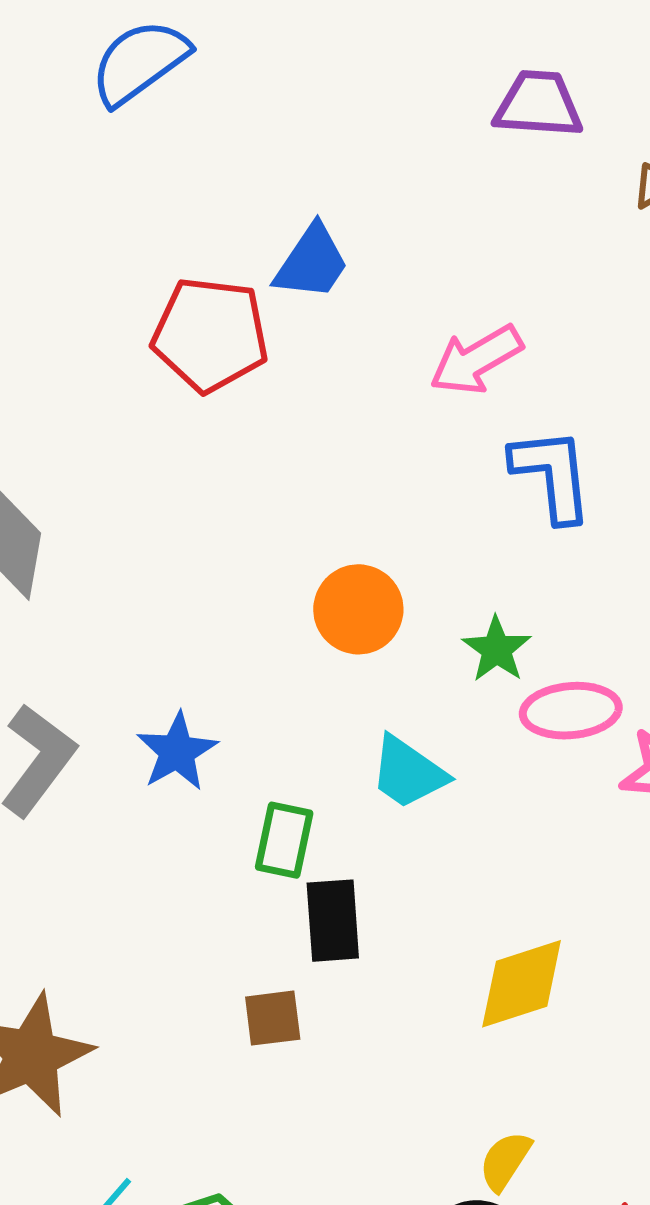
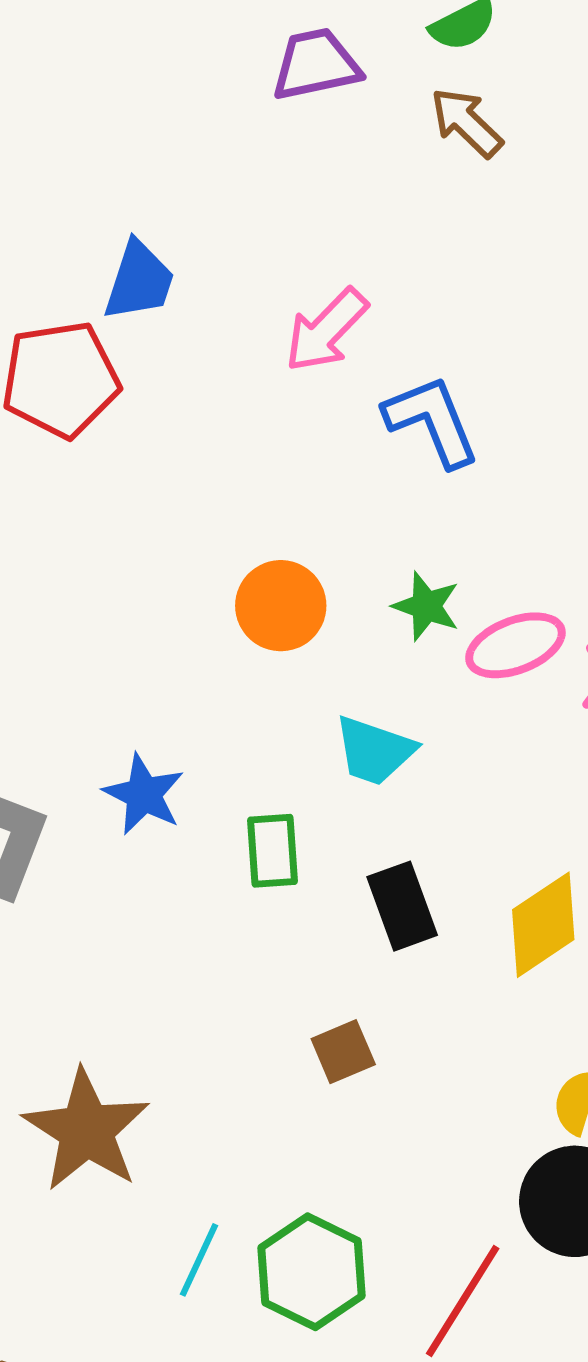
black rectangle: (333, 921) -> (402, 906), moved
brown square: (273, 1018) -> (343, 1052), moved

